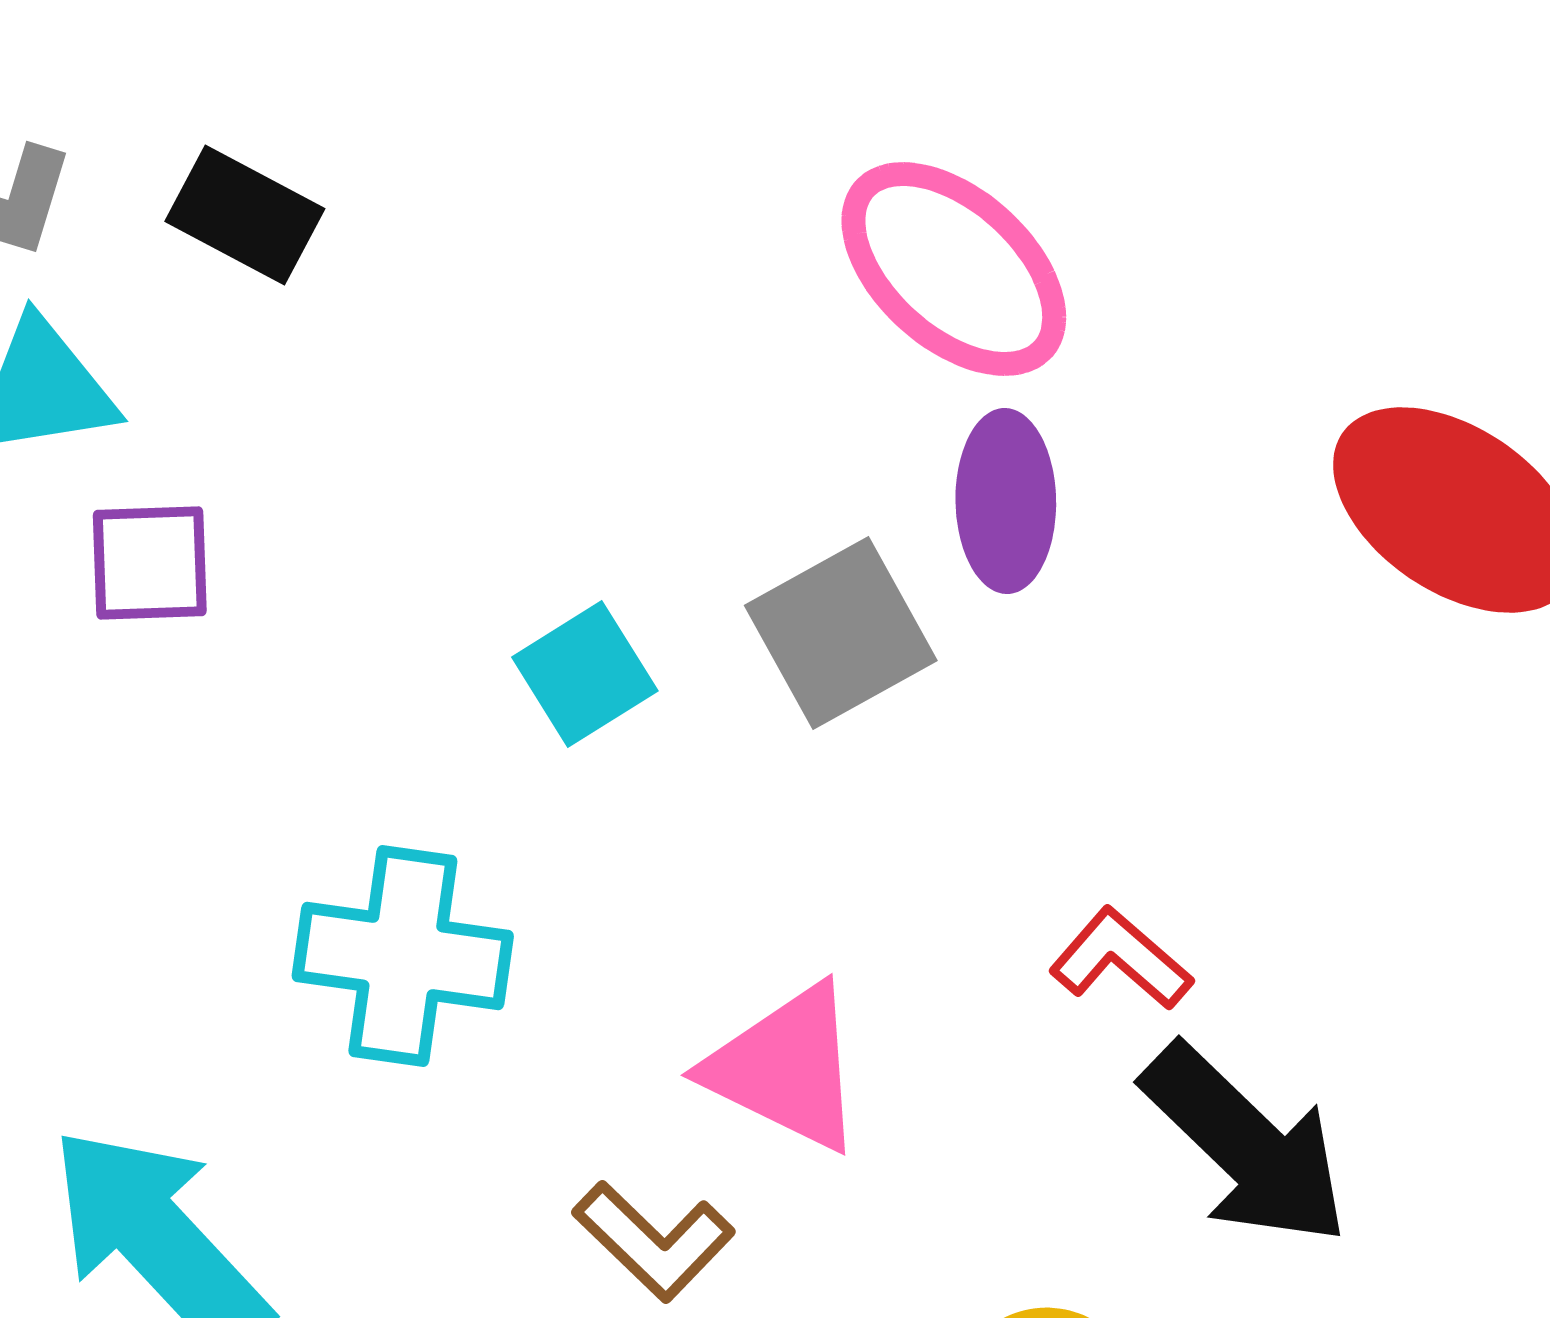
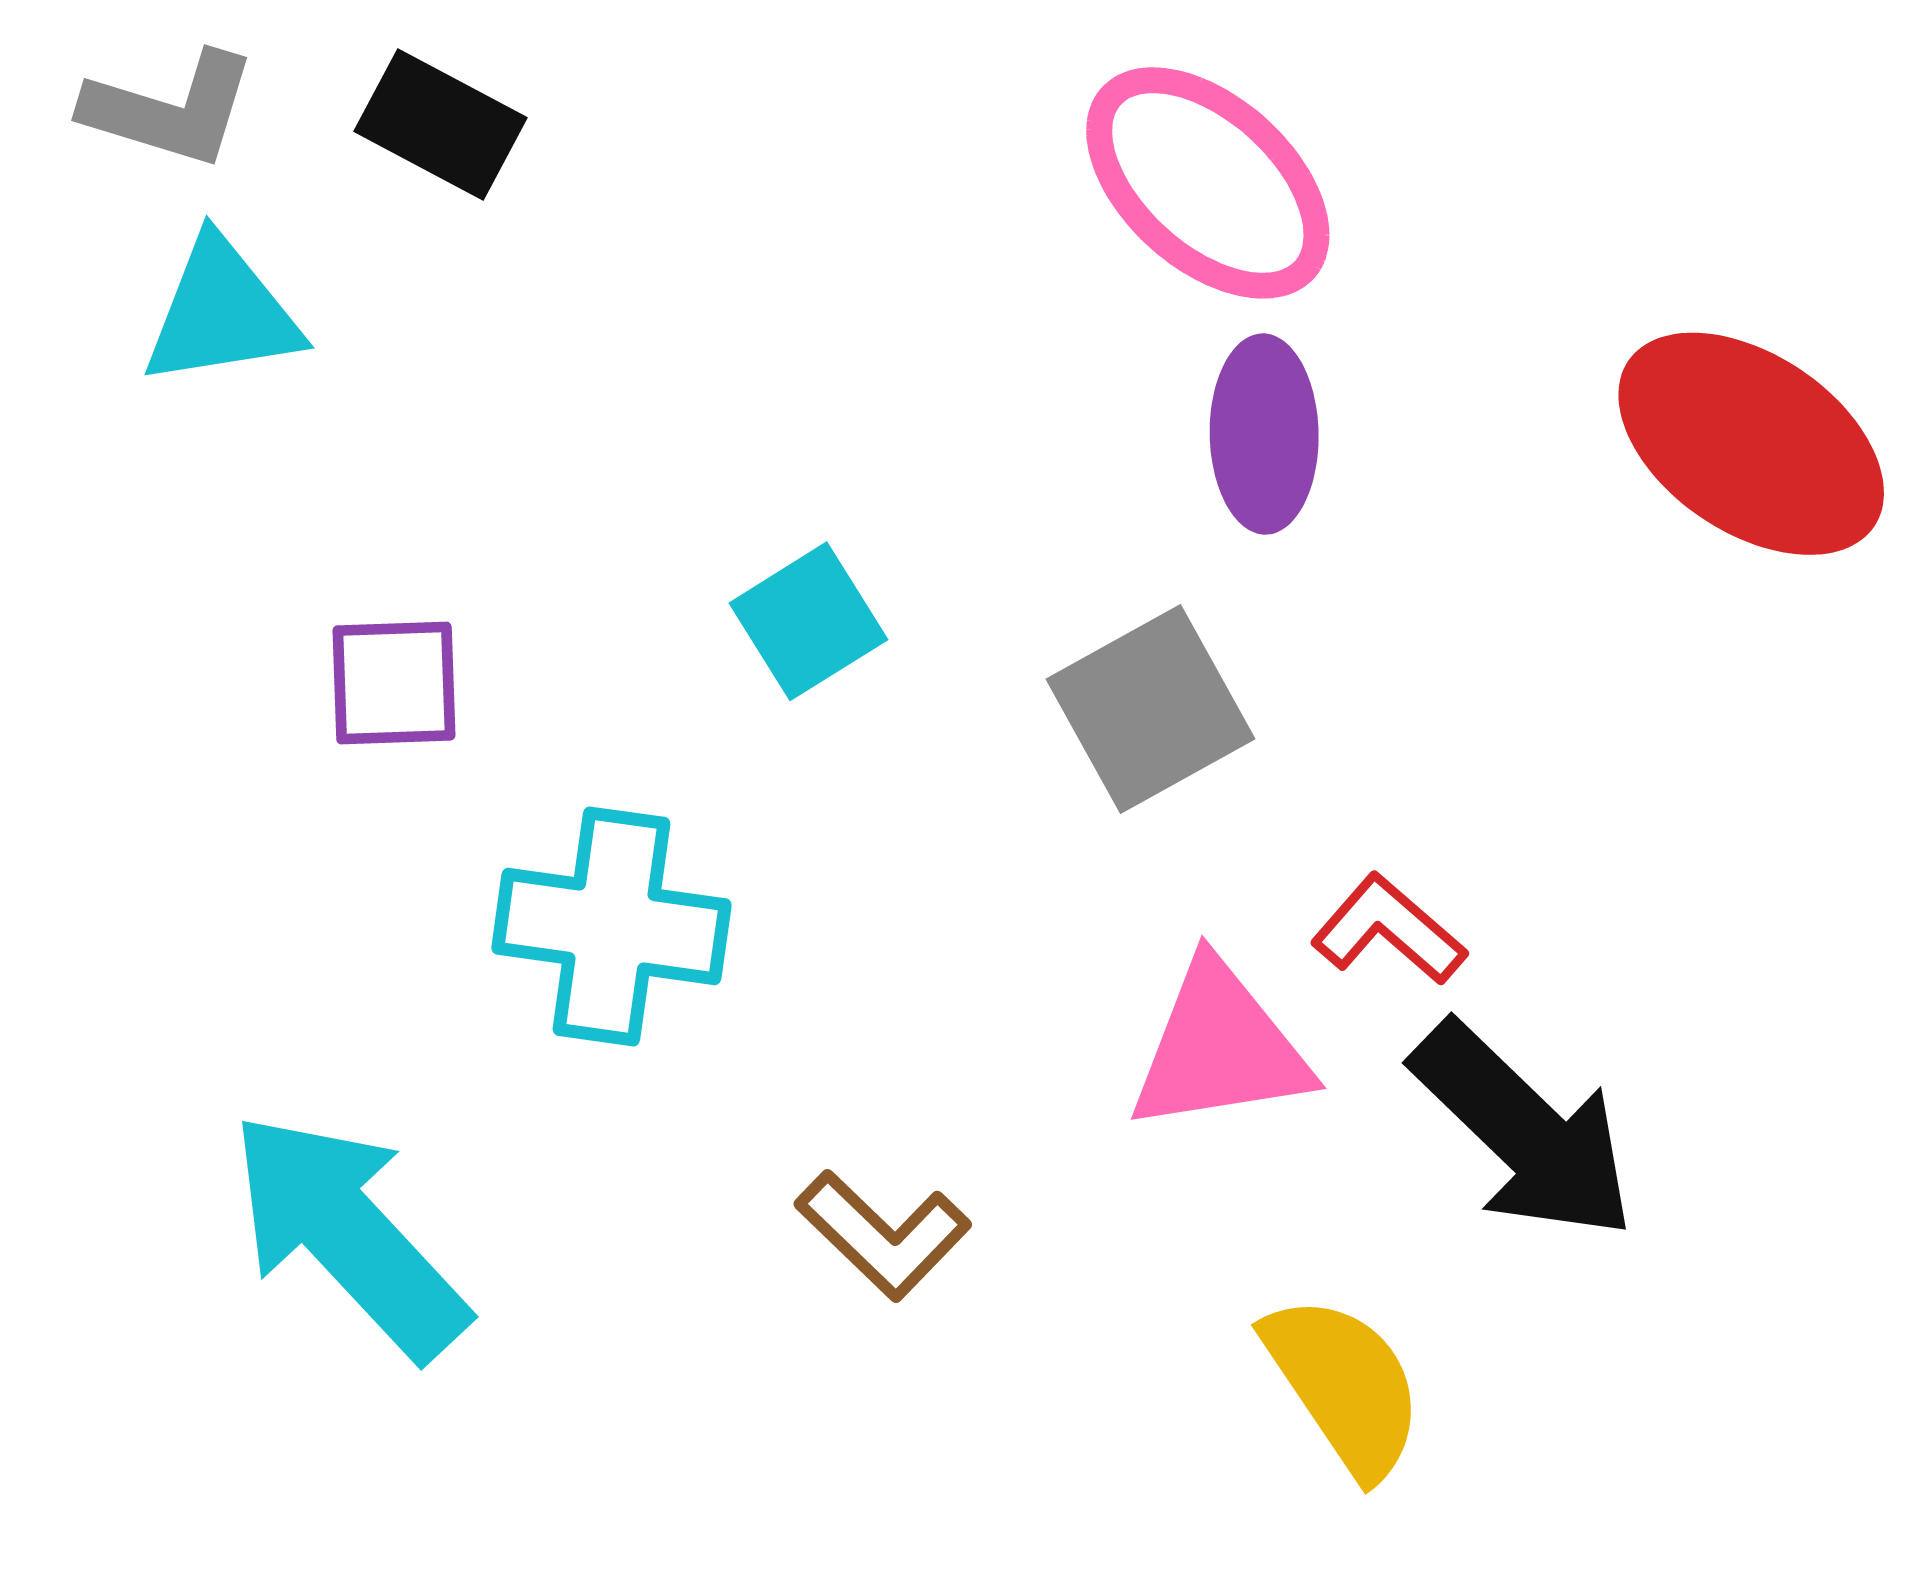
purple square: (150, 563) -> (394, 683), moved
gray square: (841, 633) -> (1150, 709), moved
pink triangle: (786, 1068) -> (1220, 1048), moved, turned -35

